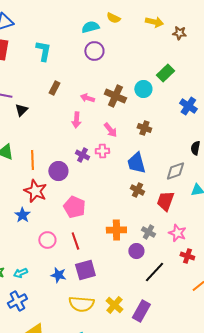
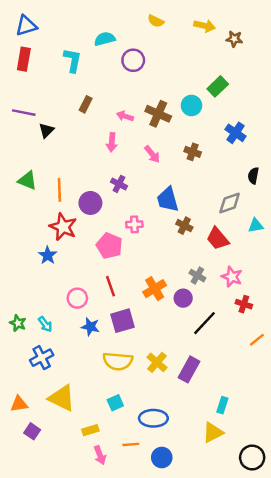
cyan semicircle: (90, 27) -> (105, 39), moved
blue cross: (188, 106) -> (235, 133), moved
pink cross: (102, 151) -> (134, 224), moved
blue trapezoid: (136, 163) -> (168, 199), moved
red trapezoid: (165, 201) -> (218, 239), turned -60
orange cross: (116, 230) -> (155, 289), moved, turned -30
pink circle: (47, 240) -> (77, 298), moved
cyan arrow: (20, 273) -> (45, 324), turned -104

